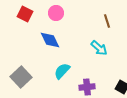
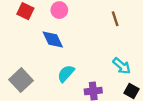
cyan arrow: (99, 48) -> (122, 66), moved

